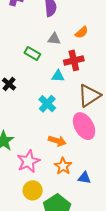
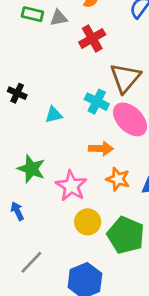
green rectangle: (32, 53) -> (32, 14), moved
cyan triangle: (58, 76) -> (54, 115), moved
cyan cross: (47, 104) -> (97, 102), moved

